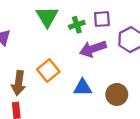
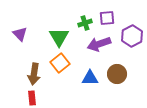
green triangle: (47, 17) -> (59, 37), moved
brown circle: (117, 94) -> (117, 74), moved

